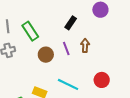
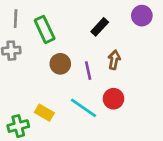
purple line: (66, 48) -> (88, 71), moved
red circle: (102, 80) -> (114, 99), moved

